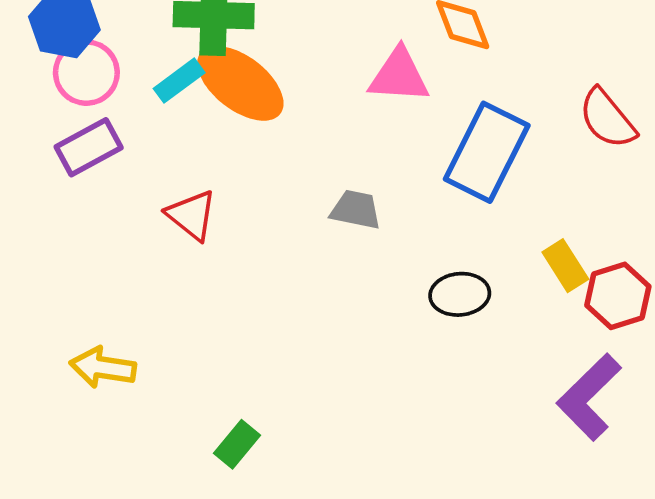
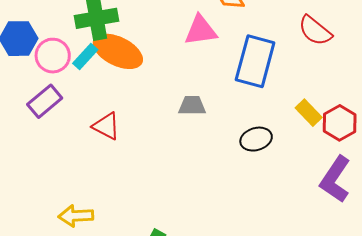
pink circle: (86, 73) -> (53, 56), moved

